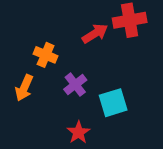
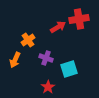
orange cross: (46, 55) -> (28, 40), turned 32
purple cross: (75, 85) -> (46, 58), turned -32

